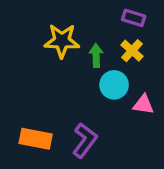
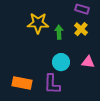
cyan circle: (114, 85) -> (61, 62), moved
purple L-shape: (85, 140) -> (52, 84), turned 145

